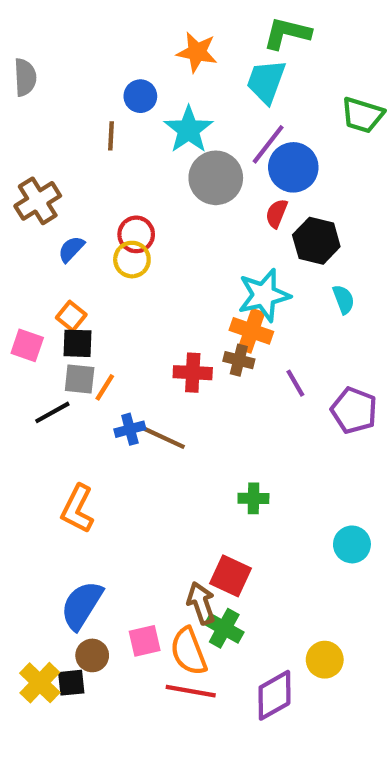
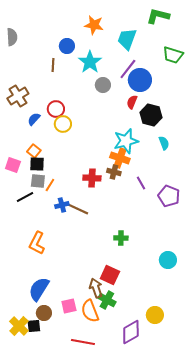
green L-shape: (287, 33) -> (158, 16), moved
gray circle: (216, 178) -> (103, 85), size x0.6
red circle: (136, 234) -> (56, 109), moved
red line: (191, 691) -> (83, 342), moved

